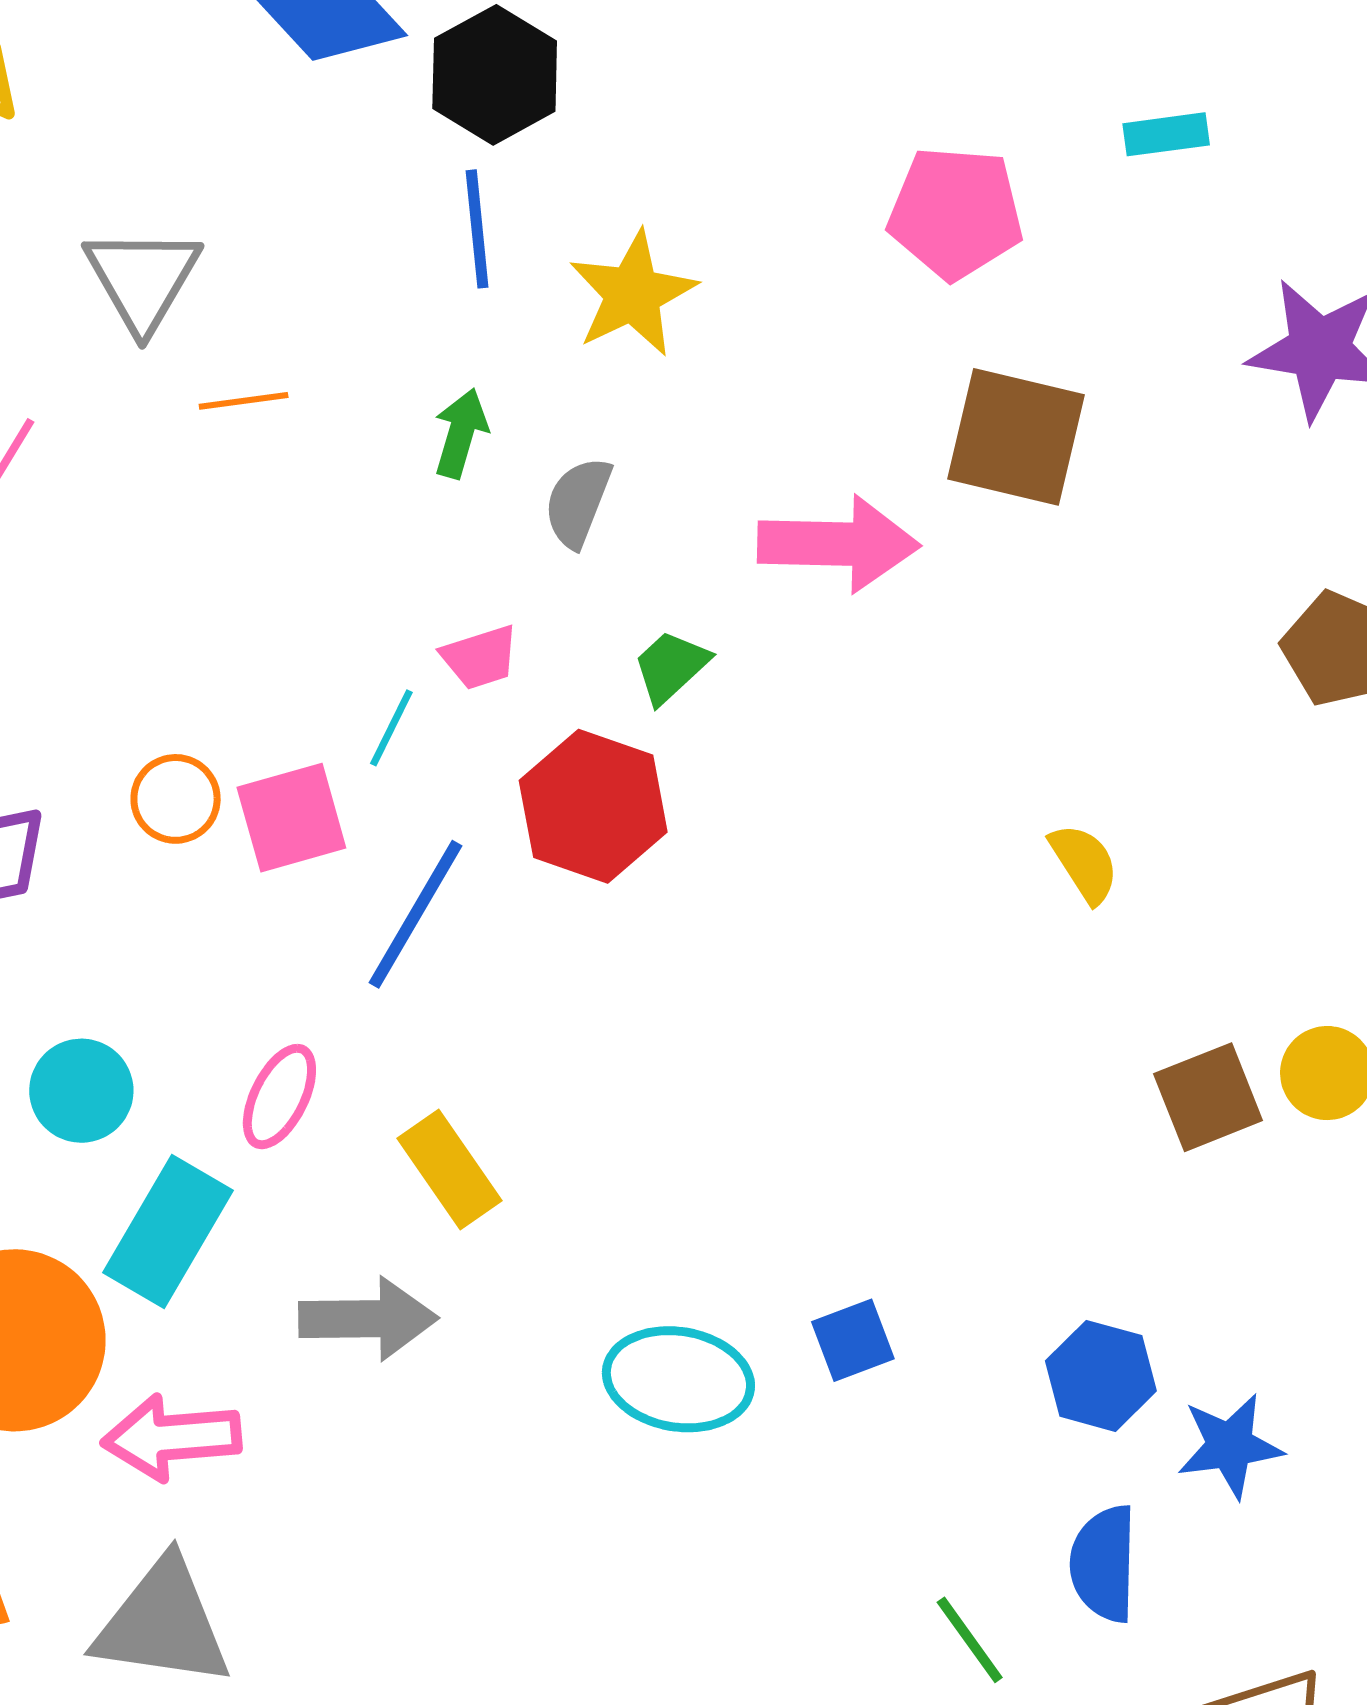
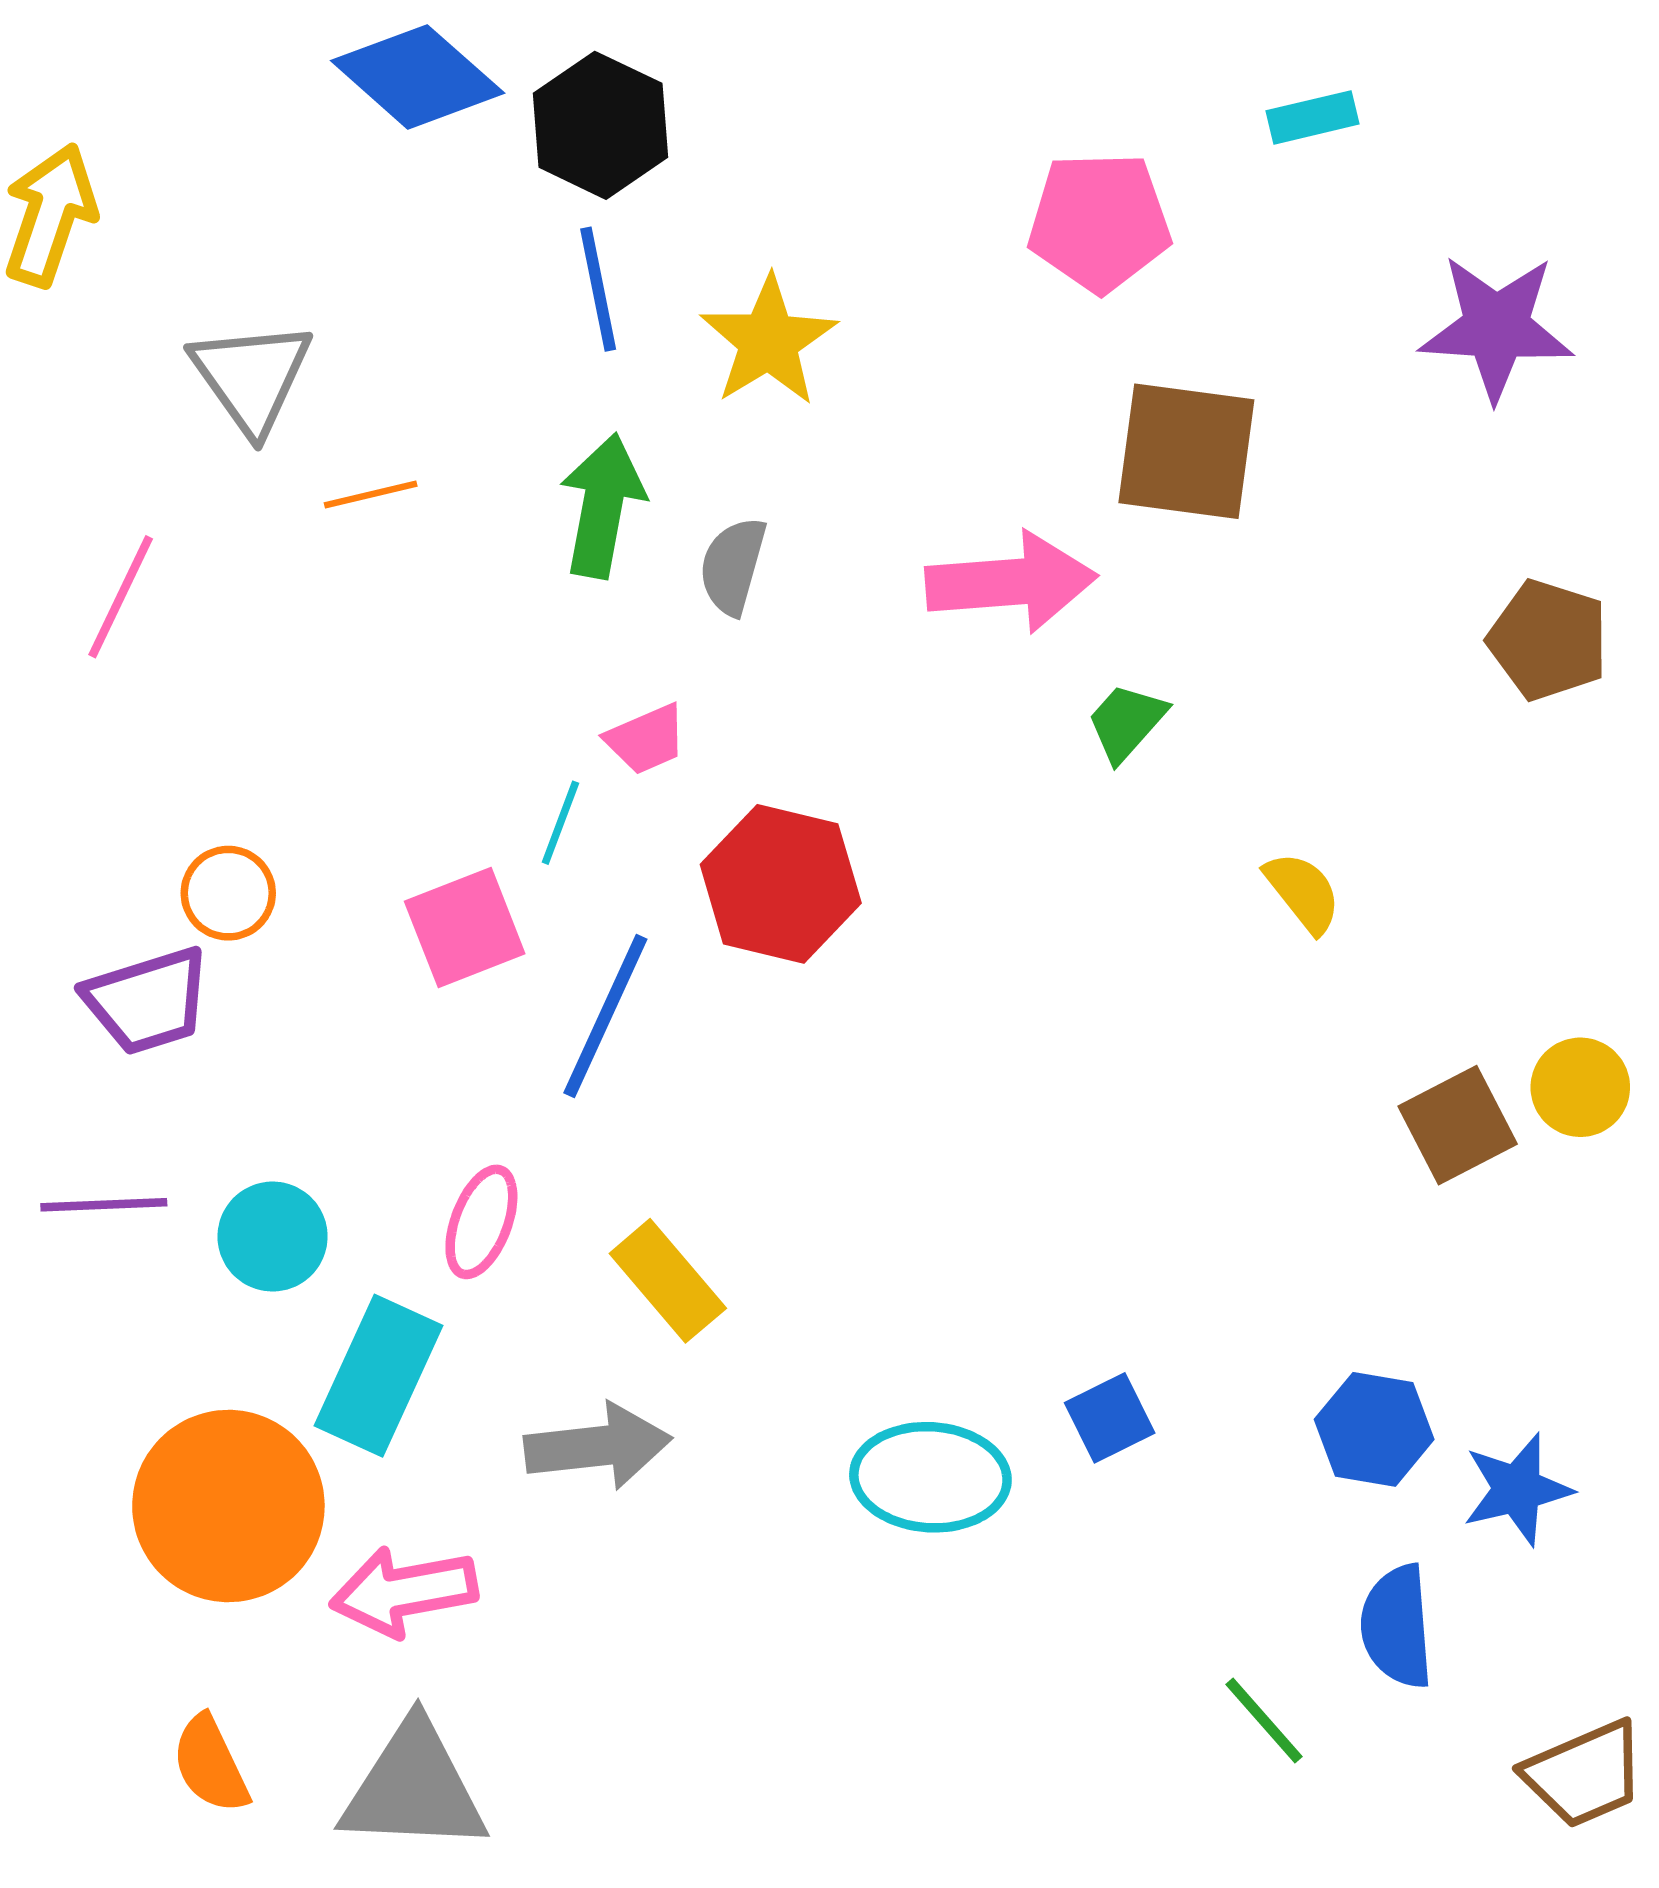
green arrow: (461, 433) -> (602, 506), size x1.5
green trapezoid: (671, 667) -> (1127, 722), moved
orange circle: (176, 799) -> (228, 893), moved

